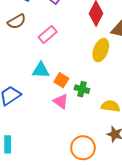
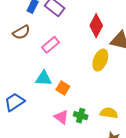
green cross: (82, 89) -> (81, 116), moved
pink triangle: (61, 101) -> (61, 117), moved

